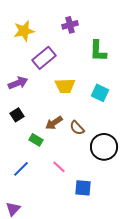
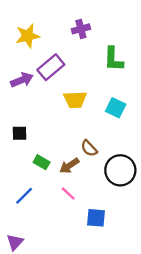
purple arrow: (18, 83) -> (22, 80), moved
black square: (17, 115) -> (20, 133), turned 32
brown arrow: (54, 123) -> (69, 166), moved

